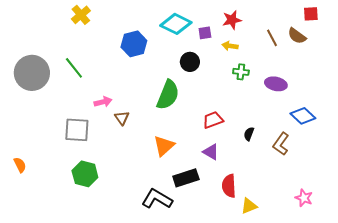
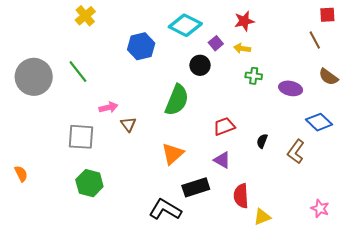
purple square: (205, 33) -> (216, 43), moved, turned -32
brown semicircle: (297, 36) -> (328, 77), moved
brown line: (272, 38) -> (315, 40), moved

